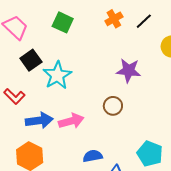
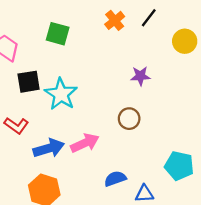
black square: (31, 60) -> (29, 82), turned 35
purple star: (129, 71) -> (140, 76), size x0.7

